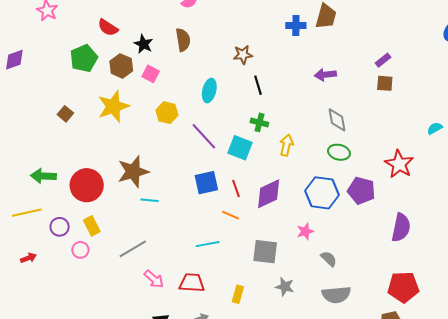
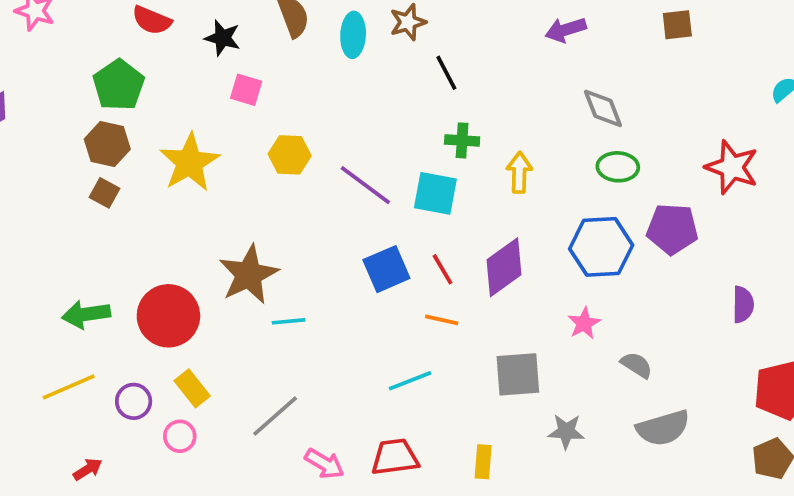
brown hexagon: (121, 66) -> (107, 144), moved
cyan ellipse: (209, 91) -> (353, 35), moved
purple semicircle: (401, 228) -> (743, 304), moved, size x0.7

